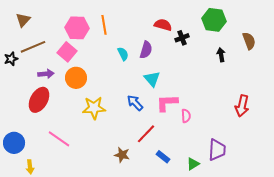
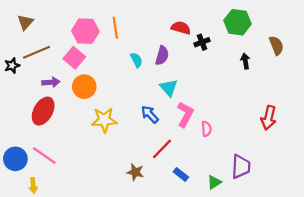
pink L-shape: (167, 103) -> (185, 114), turned 120
pink line: (59, 139) -> (44, 156), moved

